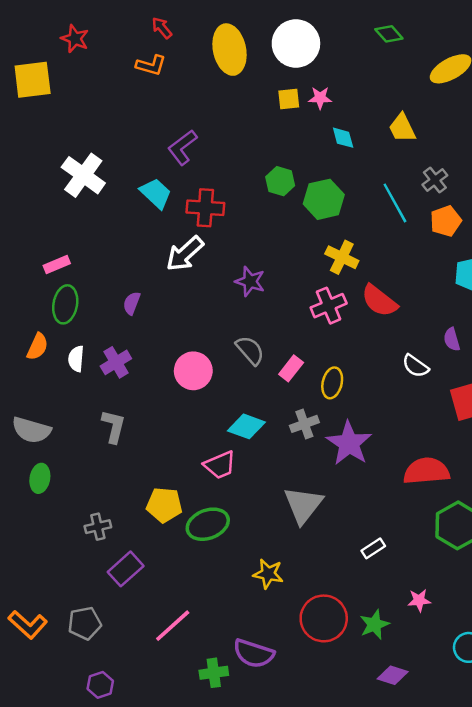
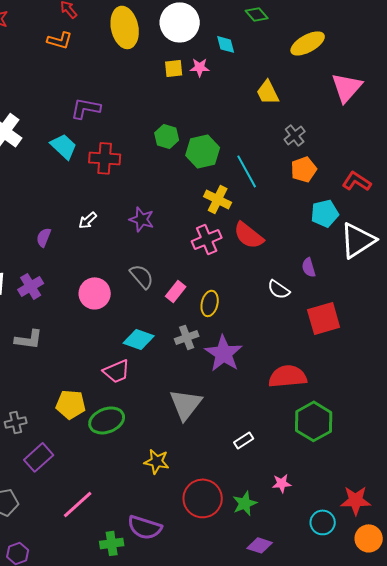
cyan diamond: (343, 138) -> (226, 44), moved
purple L-shape: (182, 147) -> (86, 108), turned 48
cyan line: (395, 203) -> (247, 171), moved
white arrow: (185, 254) -> (88, 220), moved, size x0.6
gray L-shape: (114, 426) -> (29, 339), turned 84

